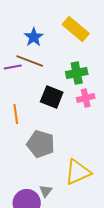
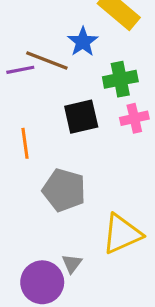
blue star: (34, 37) -> (83, 42), moved
black square: (52, 97) -> (81, 117), turned -35

